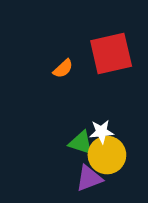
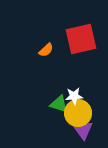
purple triangle: (89, 178) -> (83, 130), moved, turned -45

